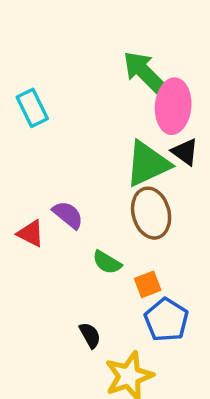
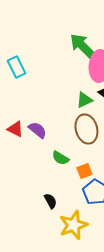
green triangle: (148, 164) -> (84, 100), size x0.6
red triangle: (31, 233) -> (15, 129), moved

